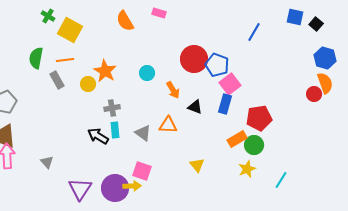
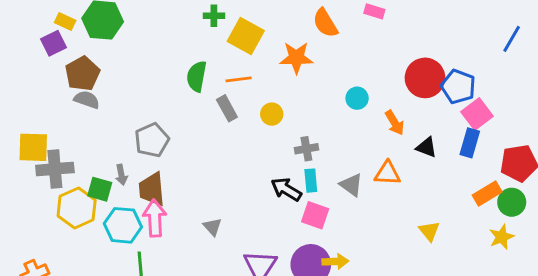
green cross: (48, 16) -> (214, 16), turned -32
orange star: (105, 71) -> (296, 58), moved, turned -30
pink square: (142, 171) -> (315, 215), moved

